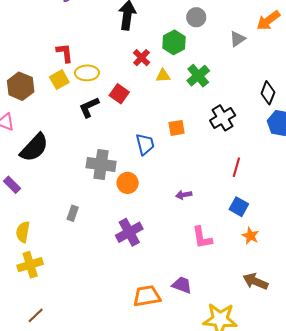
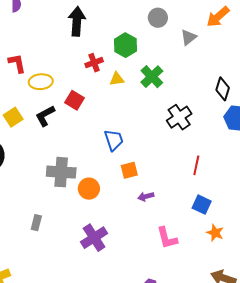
gray circle: (196, 17) -> (158, 18), moved
red cross: (142, 58) -> (94, 63), turned 30
yellow square: (59, 80) -> (13, 117), moved
orange square: (177, 128) -> (129, 170), moved
blue trapezoid: (145, 144) -> (114, 140), moved

